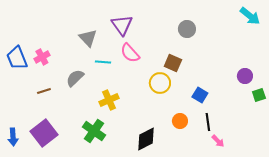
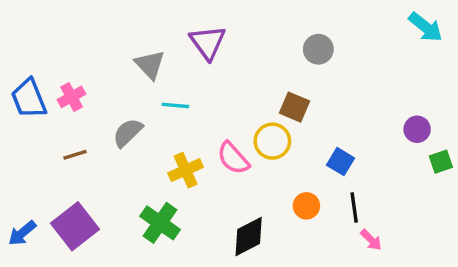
pink semicircle: (130, 53) -> (233, 158), moved
blue arrow: (13, 137) -> (22, 233), turned 54

